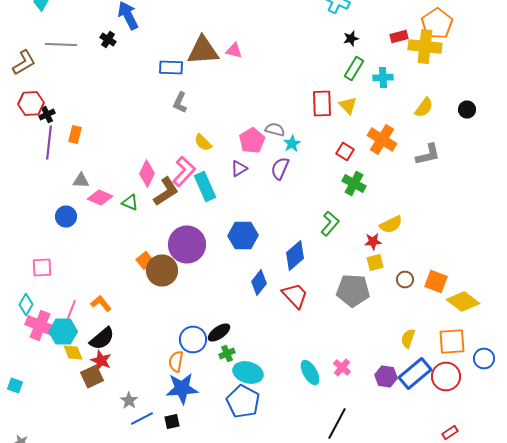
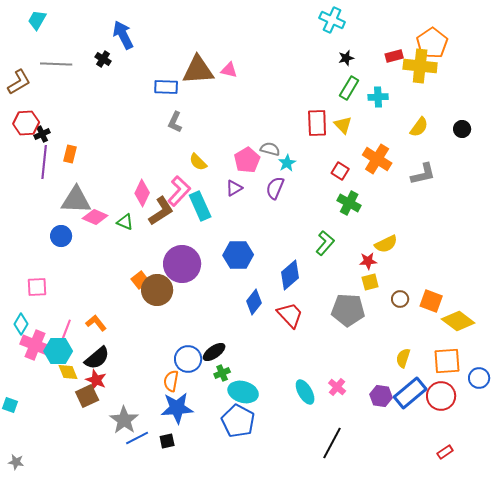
gray triangle: (81, 180) -> (76, 200), size x1.8
gray star: (129, 400) -> (124, 420), size x1.6

